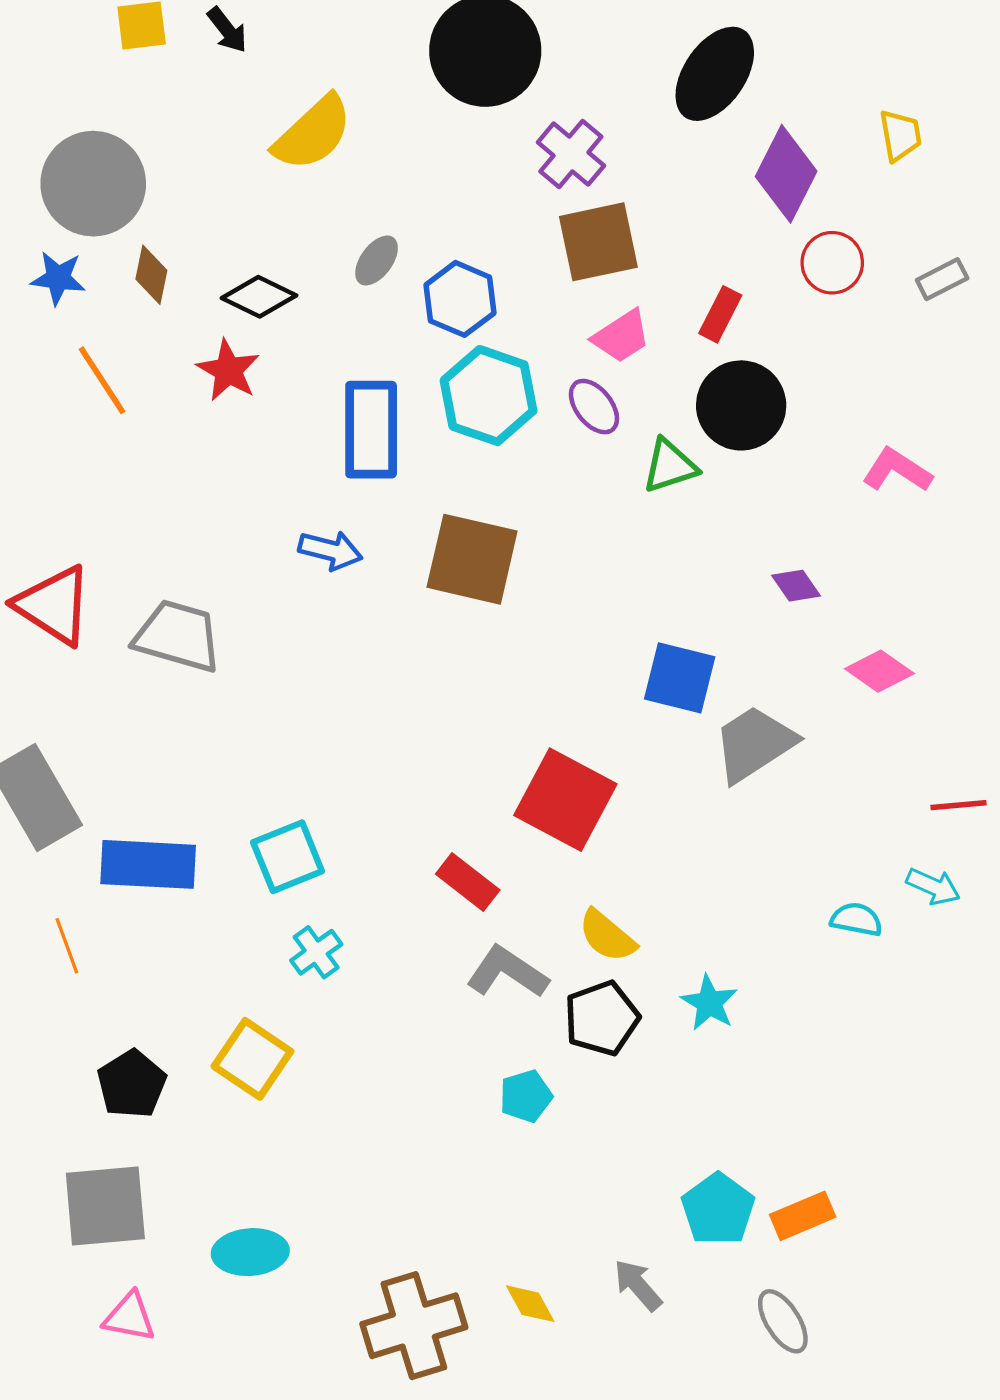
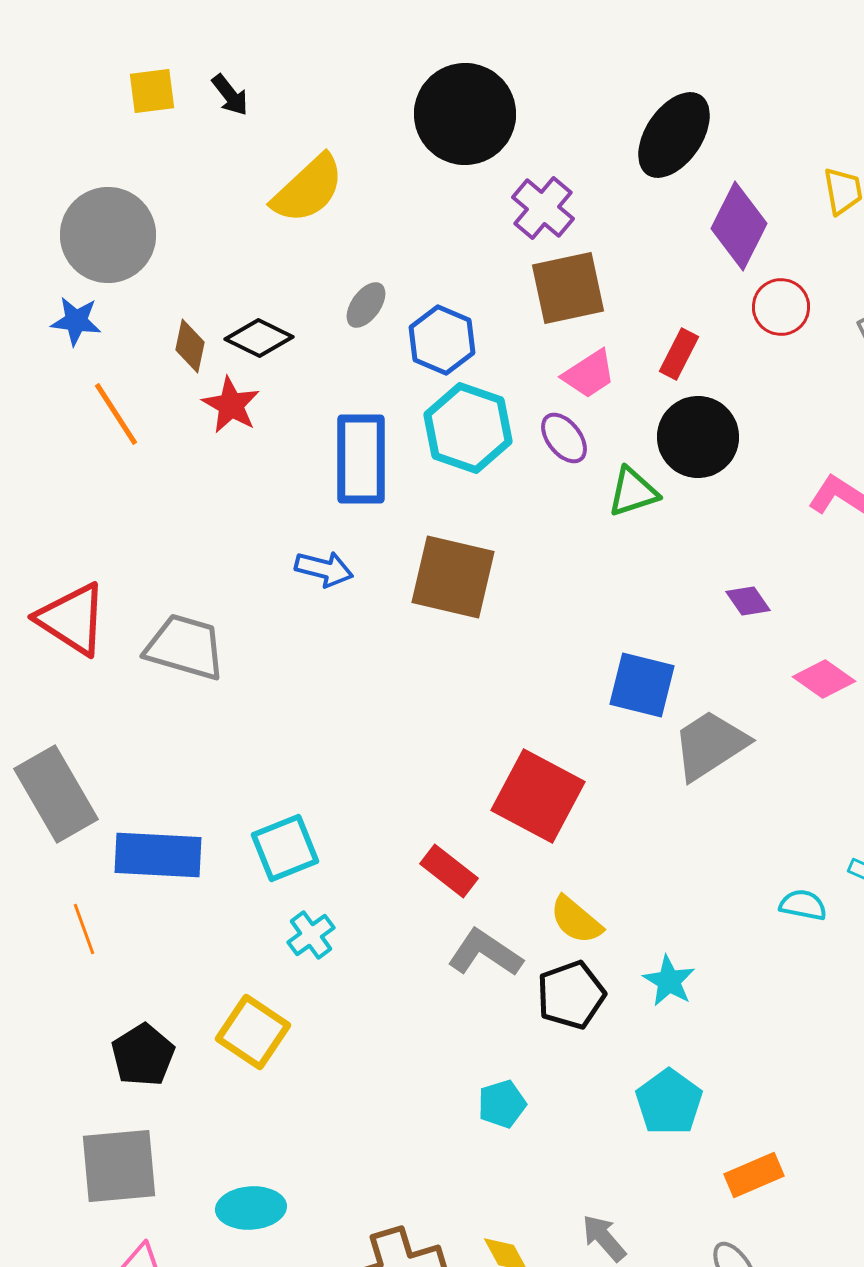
brown diamond: (151, 275) -> (190, 346), moved
cyan pentagon: (526, 1096) -> (502, 1104), moved
cyan pentagon: (718, 1209) -> (669, 1102), moved

